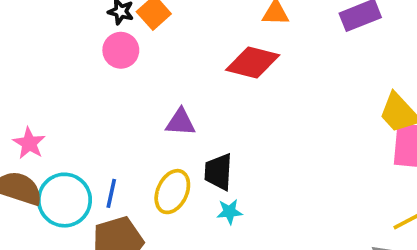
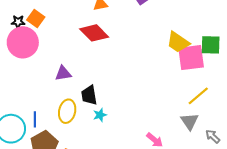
pink circle: (121, 50) -> (23, 42), size x1.6
red diamond: (253, 62) -> (94, 33), turned 44

